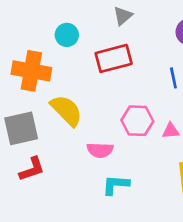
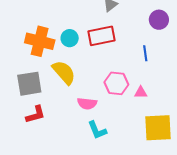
cyan circle: (67, 35) -> (70, 38), moved
cyan L-shape: (116, 185) -> (97, 130), turned -120

